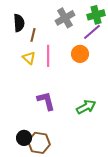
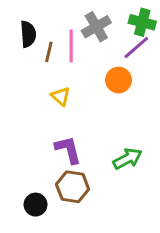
green cross: (96, 15) -> (142, 22), turned 30
pink line: (48, 56) -> (71, 46), moved
yellow triangle: (29, 58) -> (61, 96), moved
brown hexagon: (39, 143) -> (73, 187), moved

